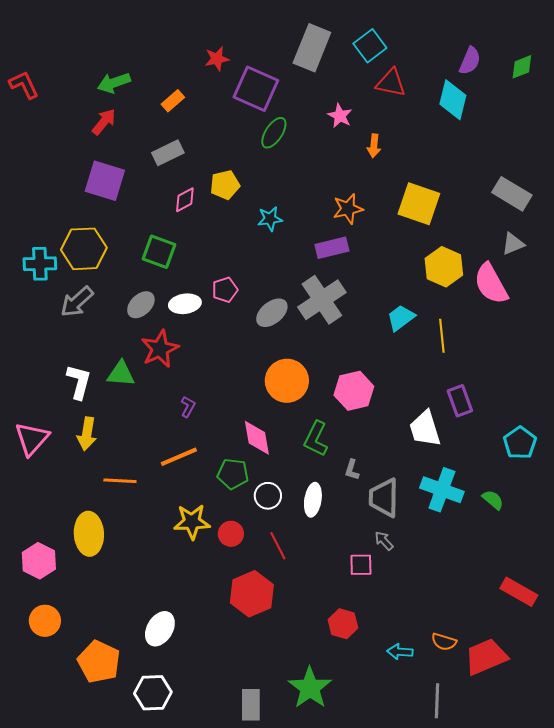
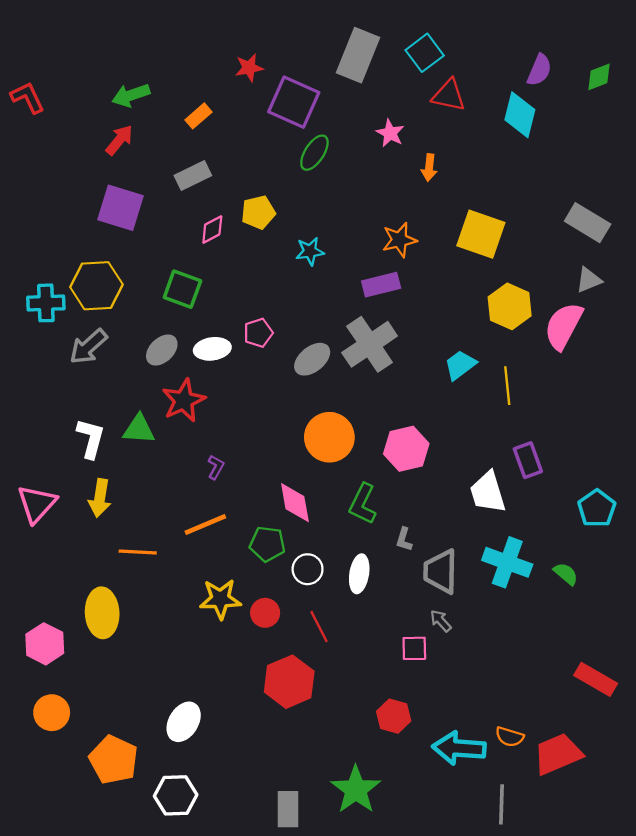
pink semicircle: (491, 284) -> (563, 326), turned 57
cyan arrow: (400, 652) -> (459, 748), size x1.8

